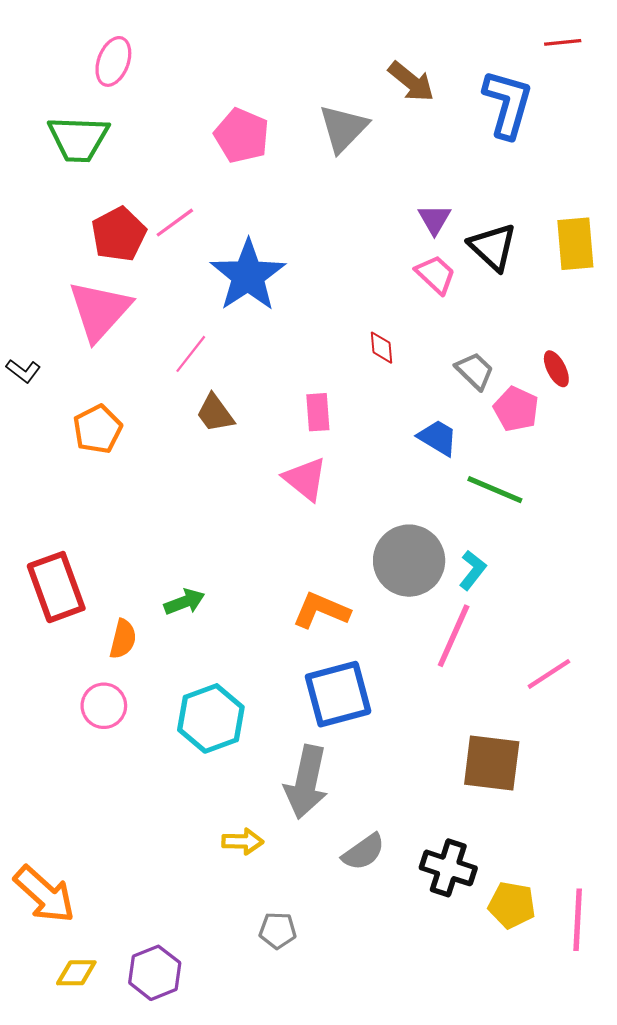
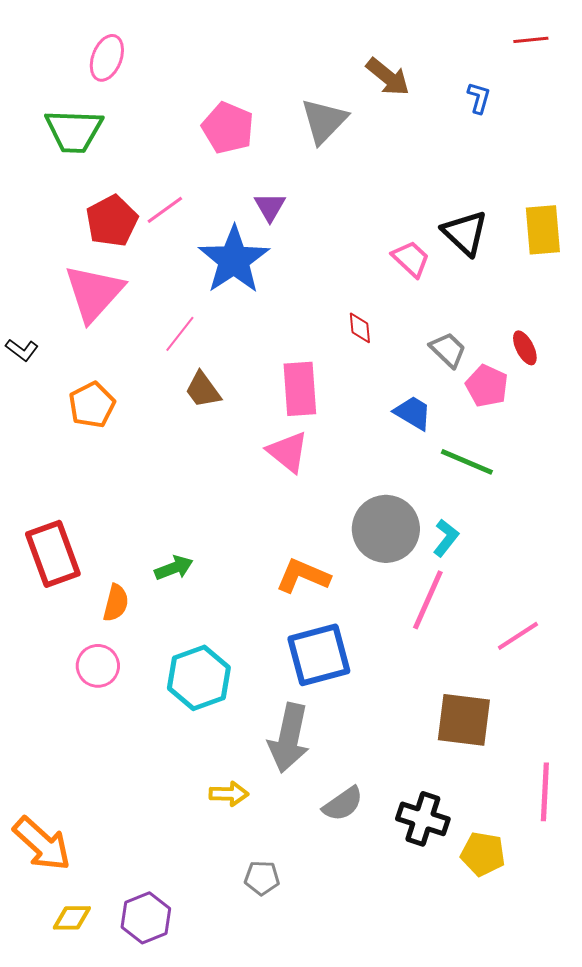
blue L-shape: (508, 104) -> (479, 98), size x0.5
purple triangle: (434, 219) -> (270, 207), moved
pink rectangle: (318, 412) -> (300, 389), size x1.5
pink line: (578, 920) -> (545, 792), moved

